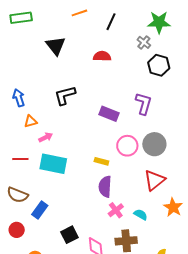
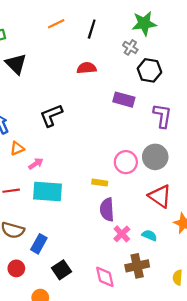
black triangle: (56, 46) -> (16, 64), moved
purple L-shape: (144, 104) -> (162, 116), moved
purple rectangle: (109, 114) -> (124, 100), moved
red triangle: (154, 180) -> (160, 196), turned -40
black square: (69, 235) -> (61, 270), moved

